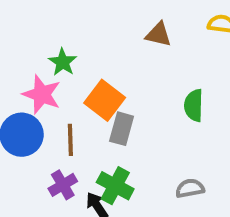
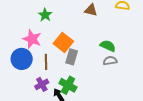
green star: (63, 62) -> (45, 15), moved
green semicircle: (194, 105) -> (108, 46), turned 112
gray semicircle: (190, 188) -> (110, 61), moved

